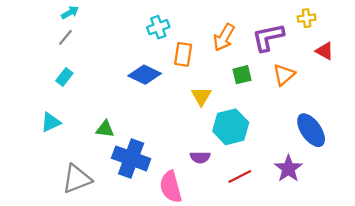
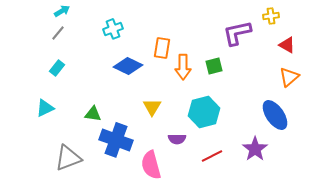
cyan cross: (158, 27) -> (113, 29), moved
orange arrow: (224, 37) -> (183, 67), moved, turned -30
orange triangle: (284, 75) -> (289, 77), moved
yellow triangle: (201, 96) -> (152, 107), moved

